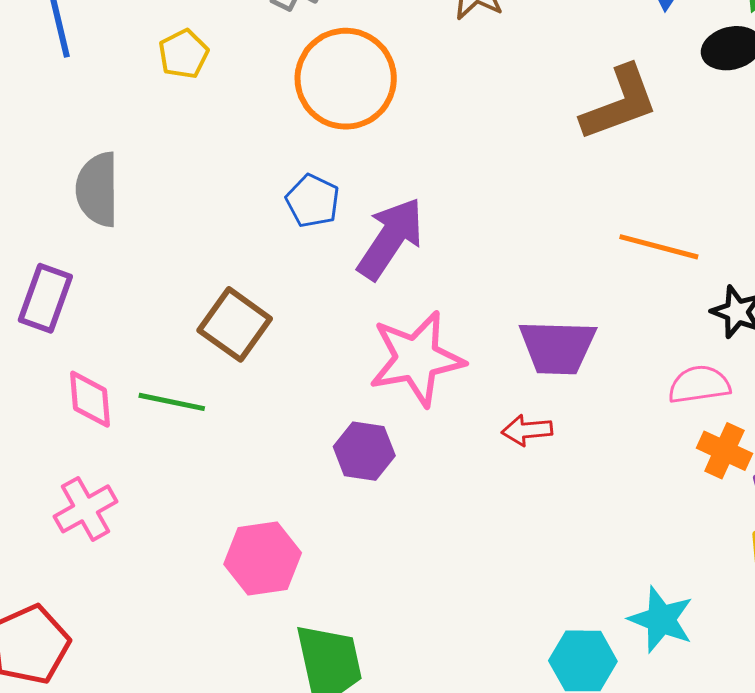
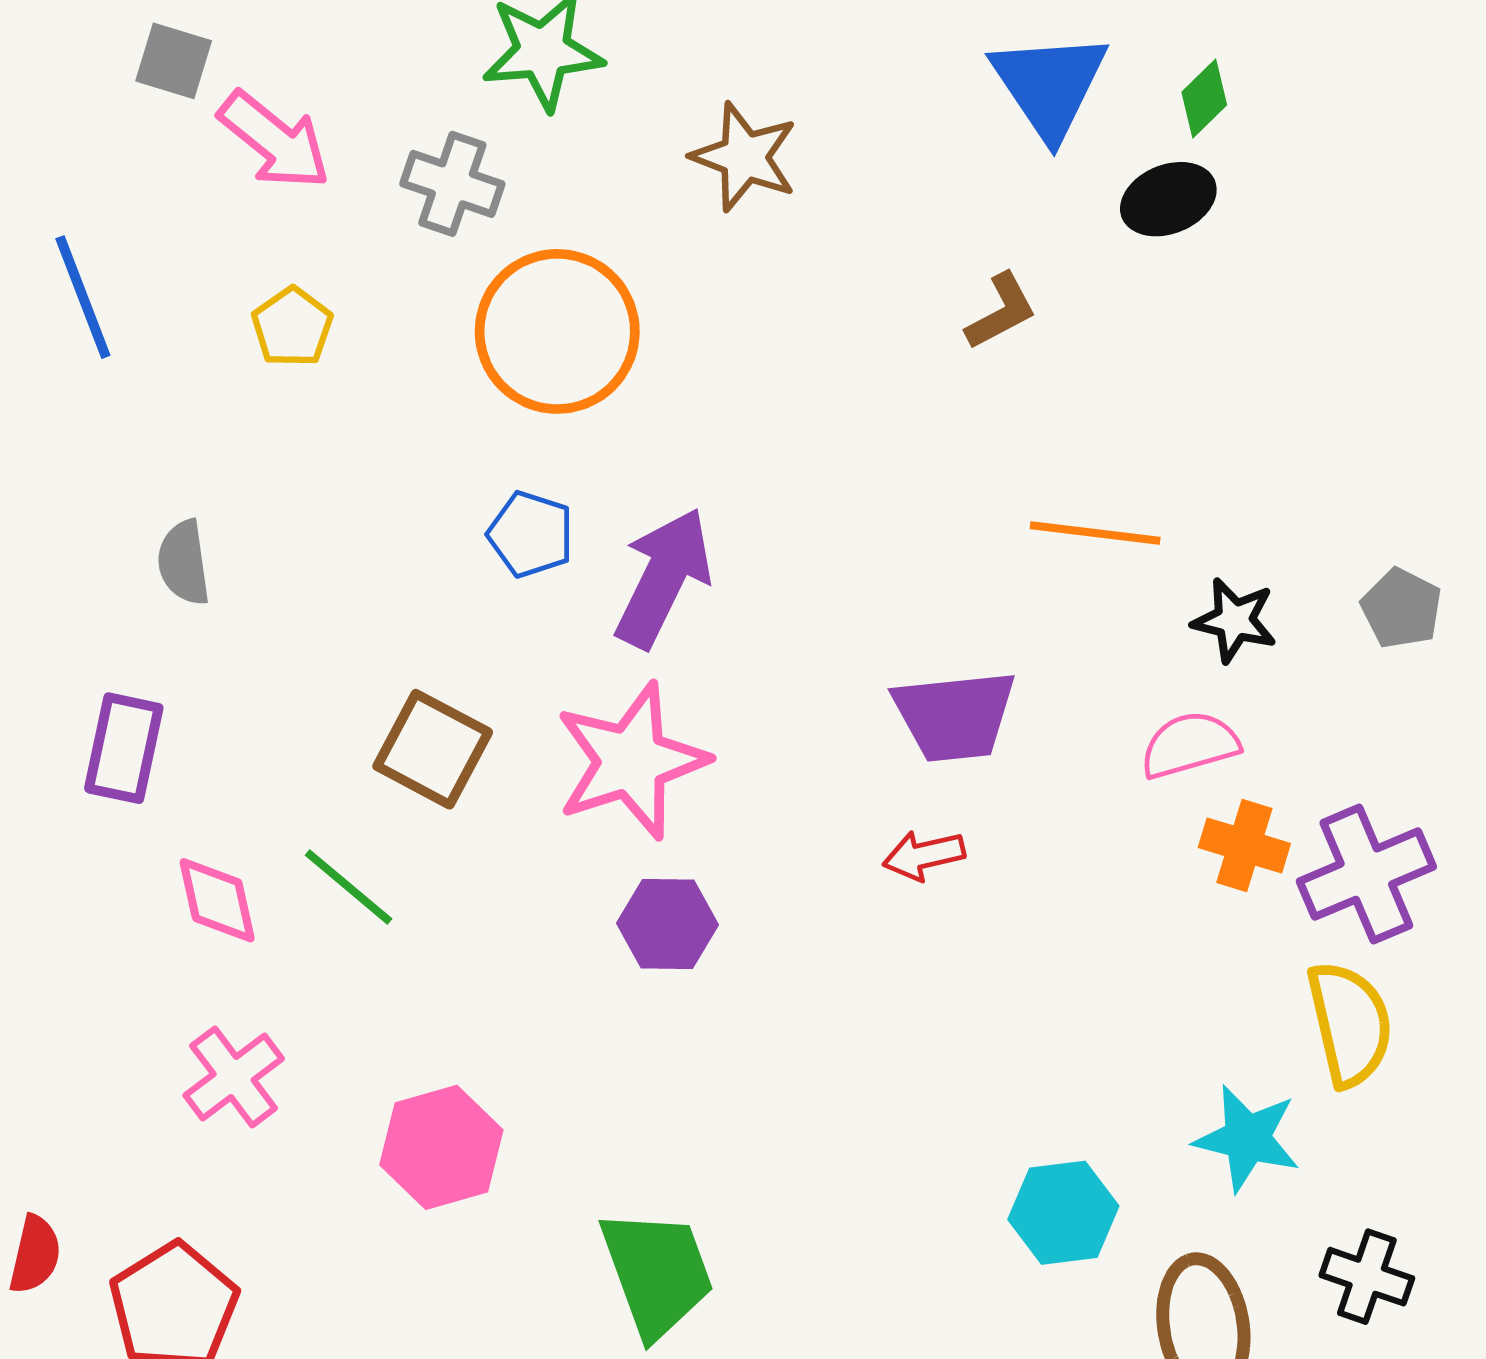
brown L-shape: (619, 103) -> (1001, 311), size x0.6
gray semicircle: (97, 189) -> (184, 563), size x0.7
pink star: (417, 359) -> (631, 761), moved
green line: (172, 402) -> (349, 887), turned 36
pink hexagon: (263, 559) -> (441, 1147), moved
cyan star: (661, 620) -> (1247, 1138), moved

